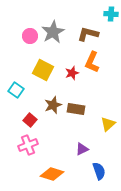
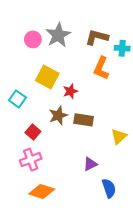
cyan cross: (111, 14) -> (122, 48), moved
red star: (72, 73) -> (70, 91), moved
orange diamond: (52, 174) -> (42, 191), moved

